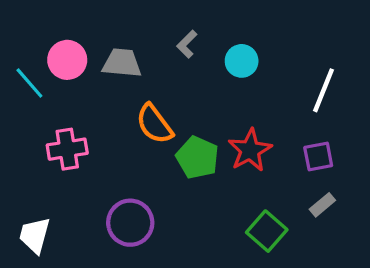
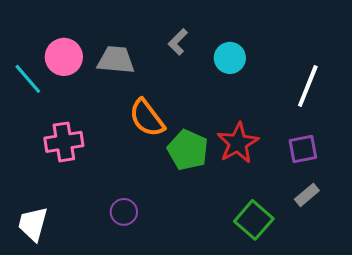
purple circle: (130, 223) -> (124, 212), size x0.6

